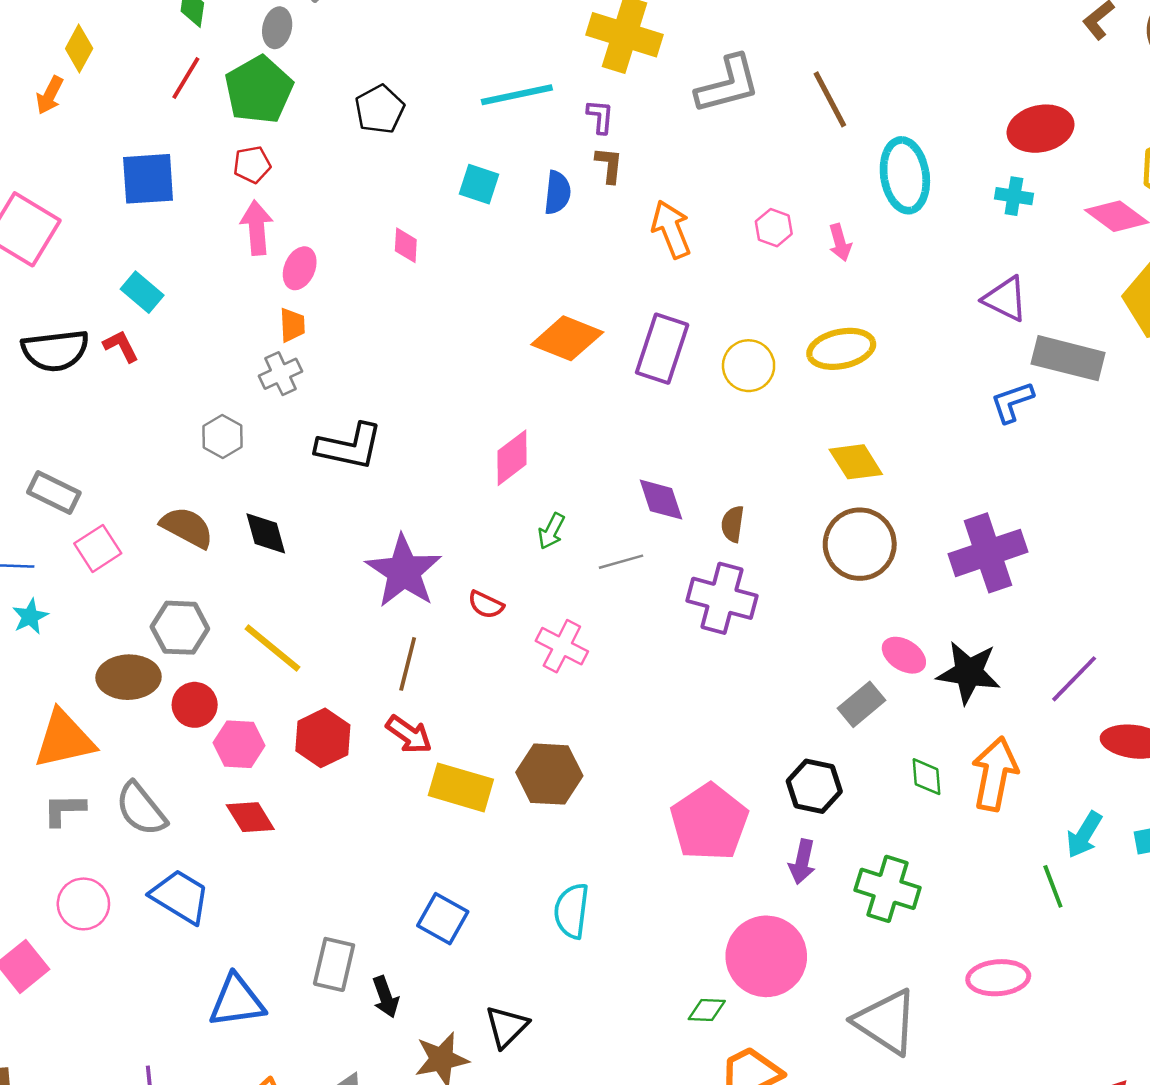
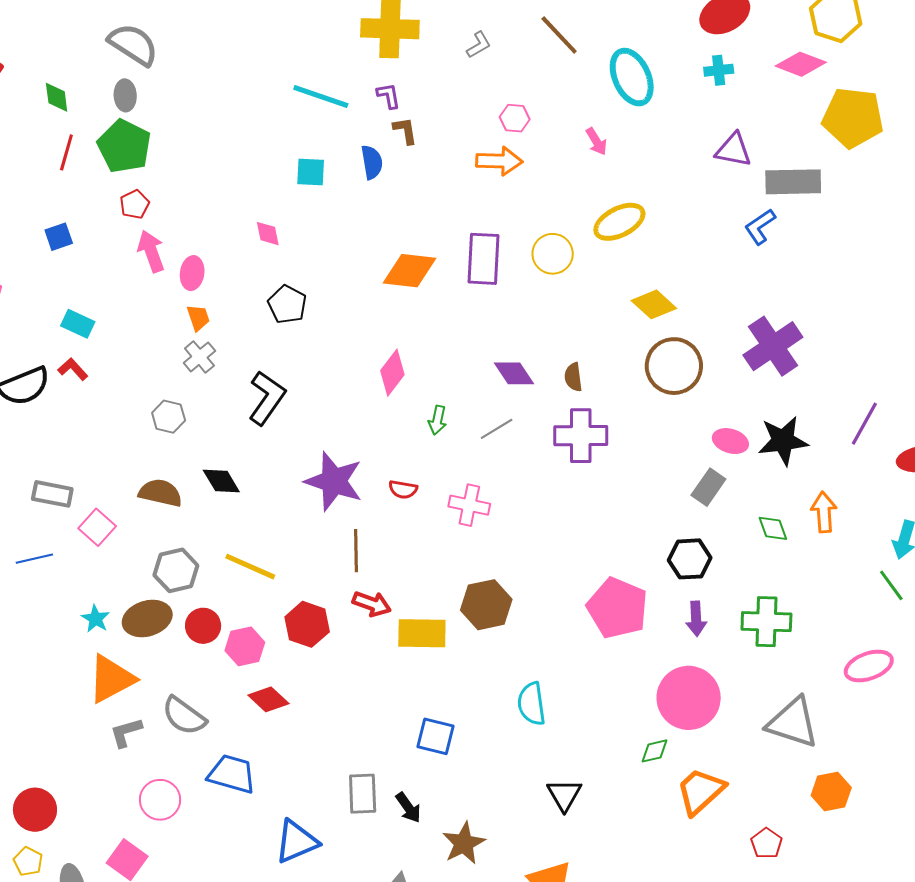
gray L-shape: (728, 84) -> (479, 45), size x0.5
cyan line: (517, 95) -> (321, 96), turned 46
black pentagon: (380, 109) -> (287, 304), moved
blue square: (148, 179) -> (59, 237), size x0.6
pink hexagon: (774, 228) -> (515, 118), moved
orange arrow: (671, 229) -> (499, 161), moved, turned 129
black L-shape: (349, 446) -> (267, 398), turned -52
cyan star: (30, 617) -> (96, 619), moved
orange arrow: (995, 774) -> (824, 512), size x0.7
black triangle: (507, 1027) -> (564, 795), moved

